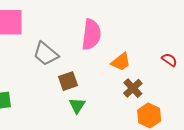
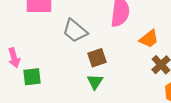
green triangle: (77, 105) -> (95, 82), moved

